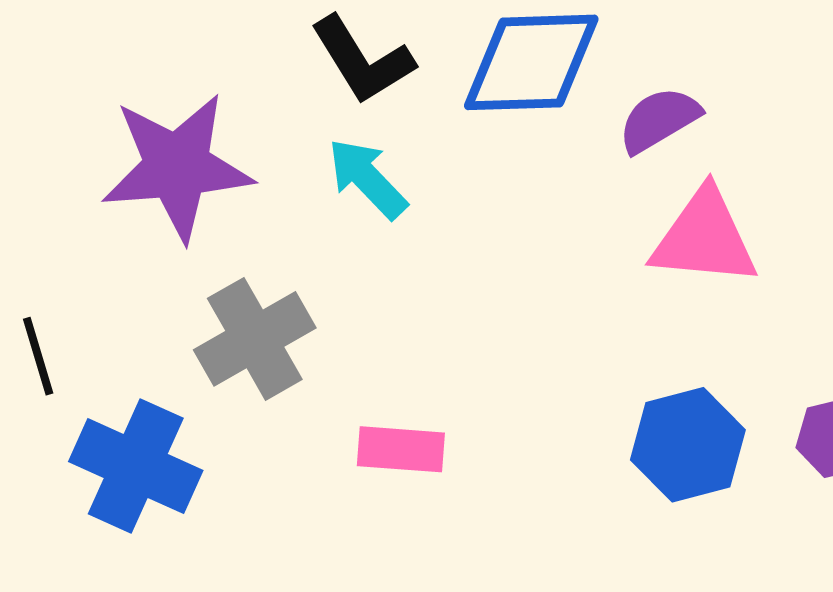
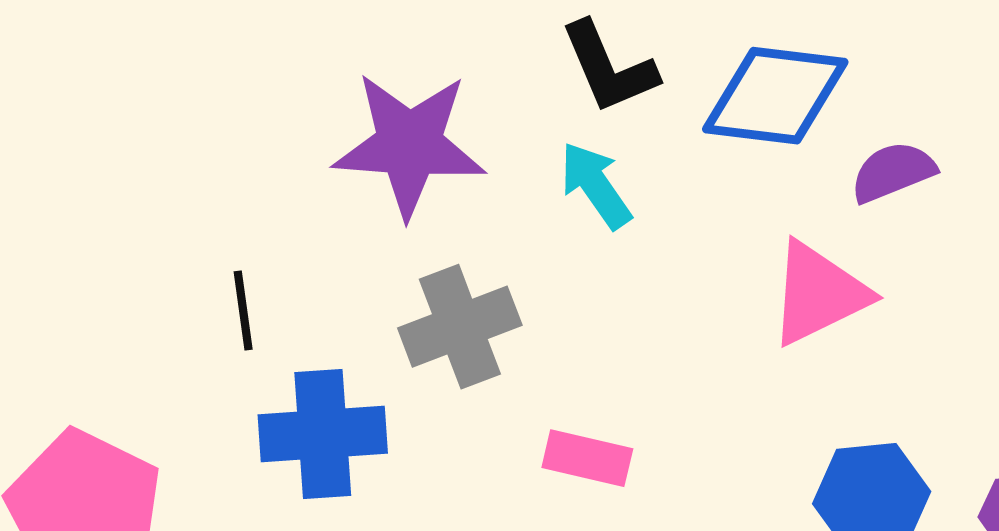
pink triangle: (704, 238) -> (819, 294), moved, turned -40
blue cross: (136, 466) -> (323, 434), turned -37

